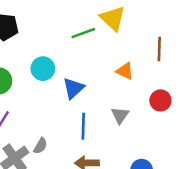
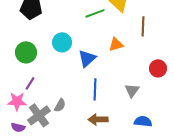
brown line: (159, 49) -> (143, 26), moved
orange triangle: (125, 71) -> (116, 44), moved, turned -42
gray triangle: (120, 115) -> (132, 90), moved

